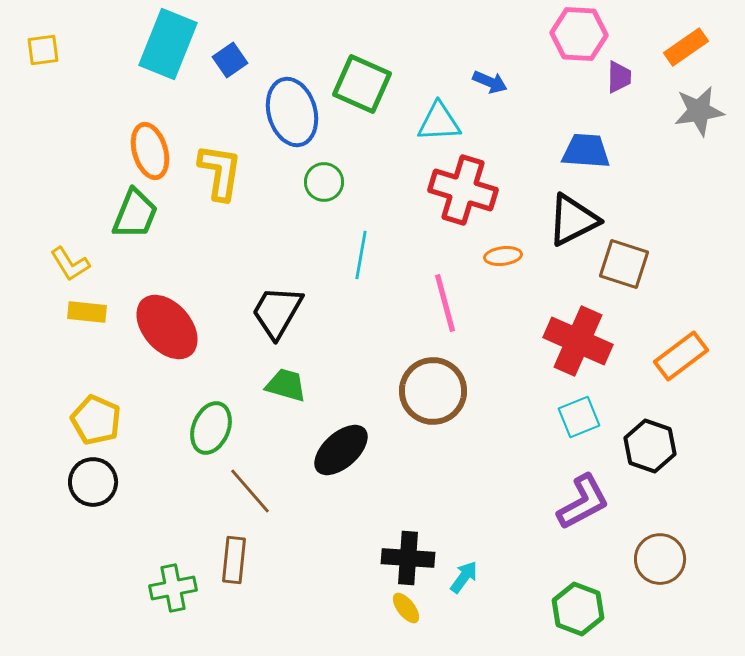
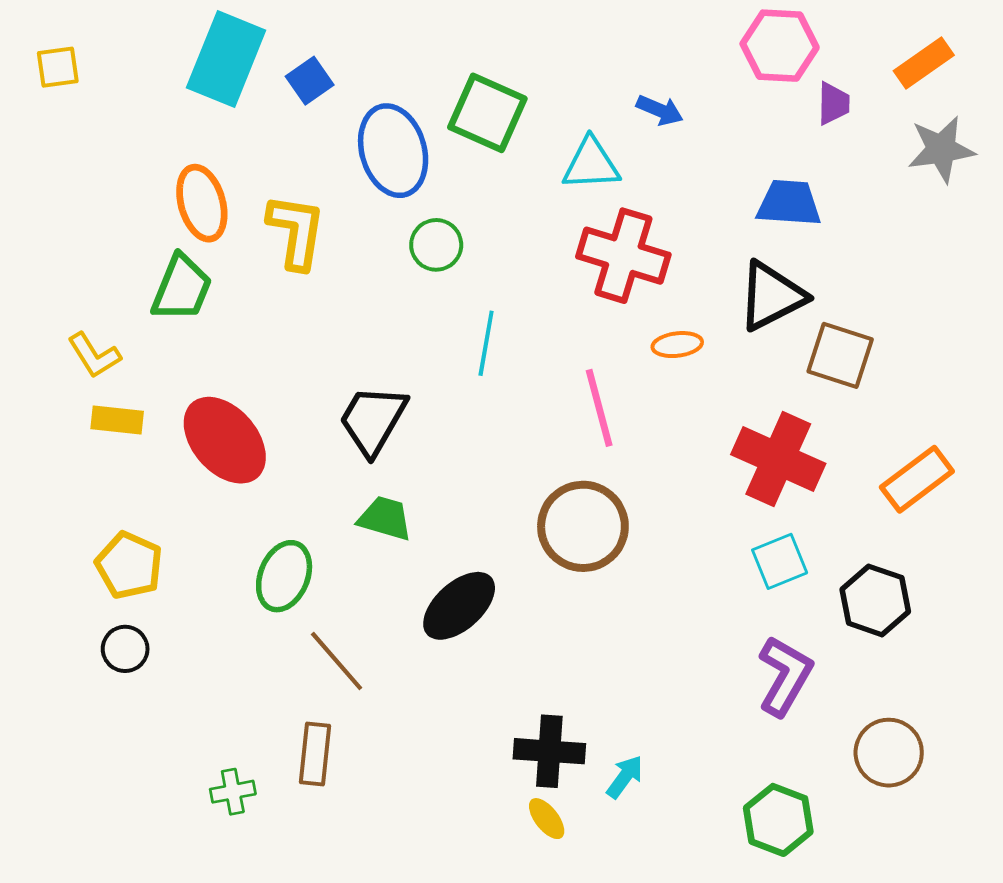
black circle: (93, 482) -> (125, 649), size x0.7
purple L-shape: (583, 502) -> (785, 676), turned -32
green cross: (173, 588) -> (233, 792), size x0.7

